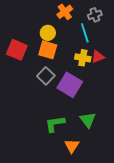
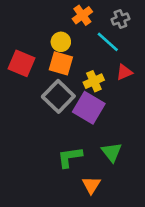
cyan line: (85, 33) -> (108, 42), turned -30
yellow cross: (83, 58) -> (94, 81), moved, turned -35
gray square: (46, 76) -> (58, 96), size x1.4

